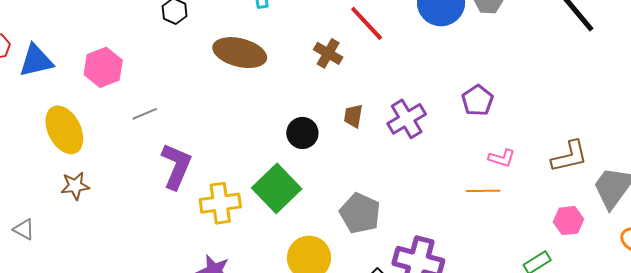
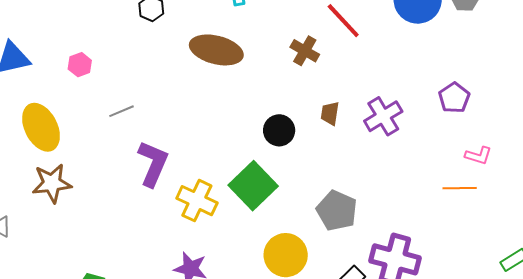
pink hexagon: (103, 67) -> (80, 65), size x0.6
brown star: (75, 186) -> (52, 183), size x1.4
yellow cross: (220, 203) -> (197, 201), turned 33

